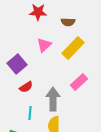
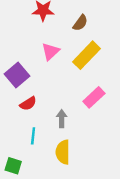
brown semicircle: (68, 22) -> (80, 23), turned -56
gray arrow: (53, 99) -> (62, 119), size x0.6

